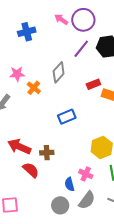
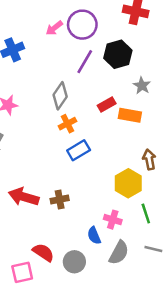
pink arrow: (61, 19) -> (54, 28), turned -64
orange cross: (34, 88) -> (67, 124), moved, turned 32
red semicircle: (31, 170) -> (43, 252), moved
gray circle: (60, 205) -> (74, 262), moved

